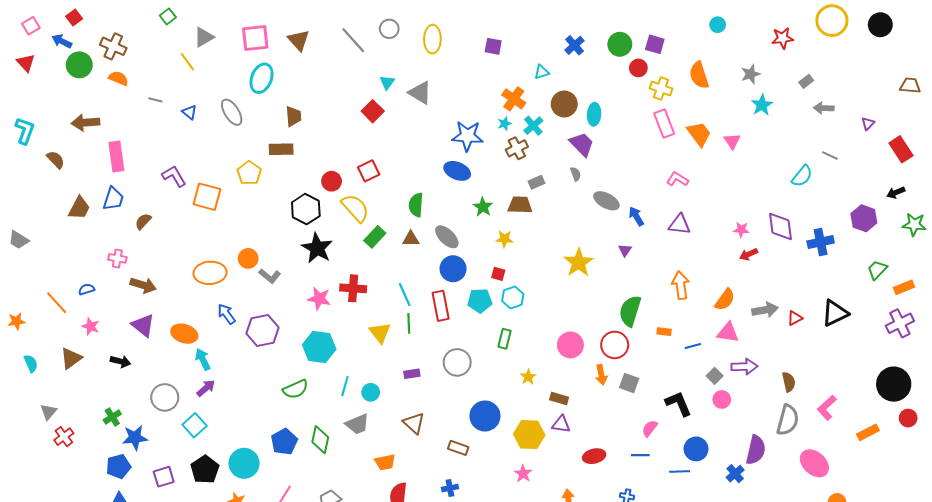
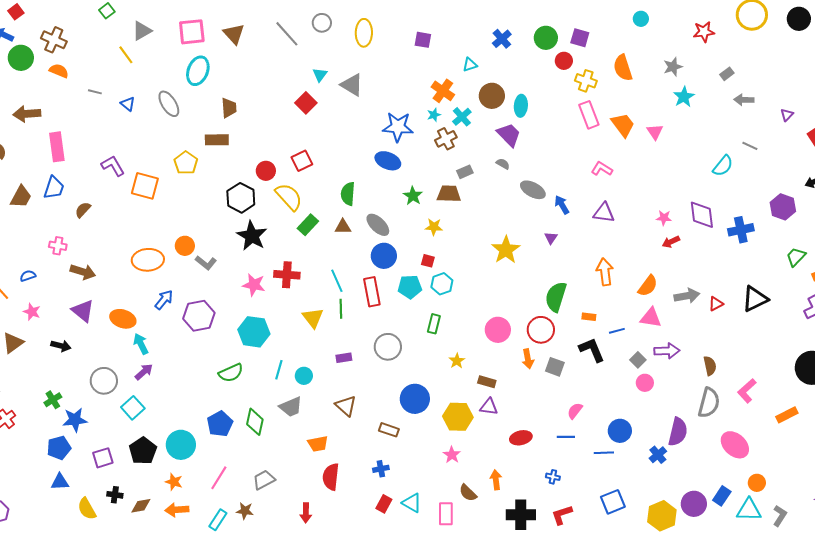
gray semicircle: (576, 174) -> (503, 164), turned -40
blue arrow: (227, 314) -> (164, 300), turned 75
black L-shape: (679, 404) -> (592, 350), moved

